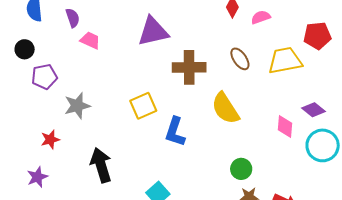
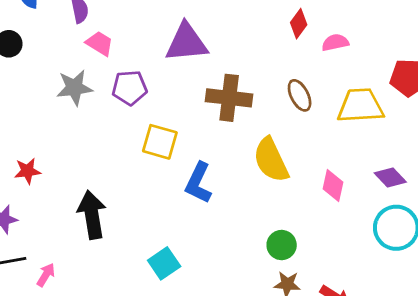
purple pentagon: (44, 77) -> (130, 88), moved
gray star: (77, 106) -> (74, 88), moved
yellow square: (143, 106) -> (160, 142), turned 32
pink diamond: (285, 127) -> (333, 186), moved

